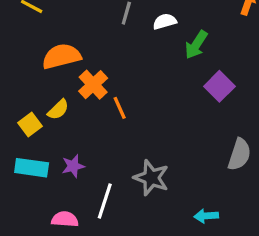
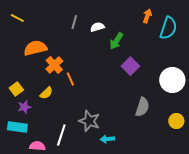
yellow semicircle: (58, 110) -> (46, 93), moved
purple star: (73, 166) -> (24, 107), moved
cyan rectangle: (32, 168) -> (17, 127), moved
cyan arrow: (206, 216) -> (107, 139), moved

